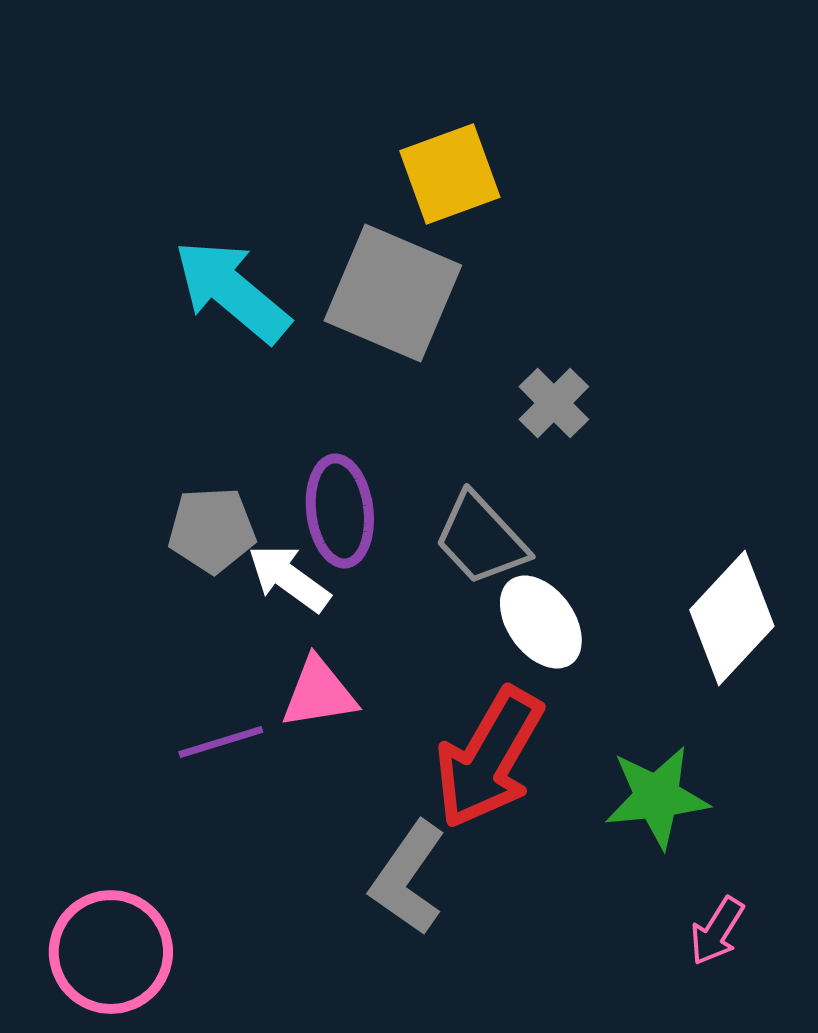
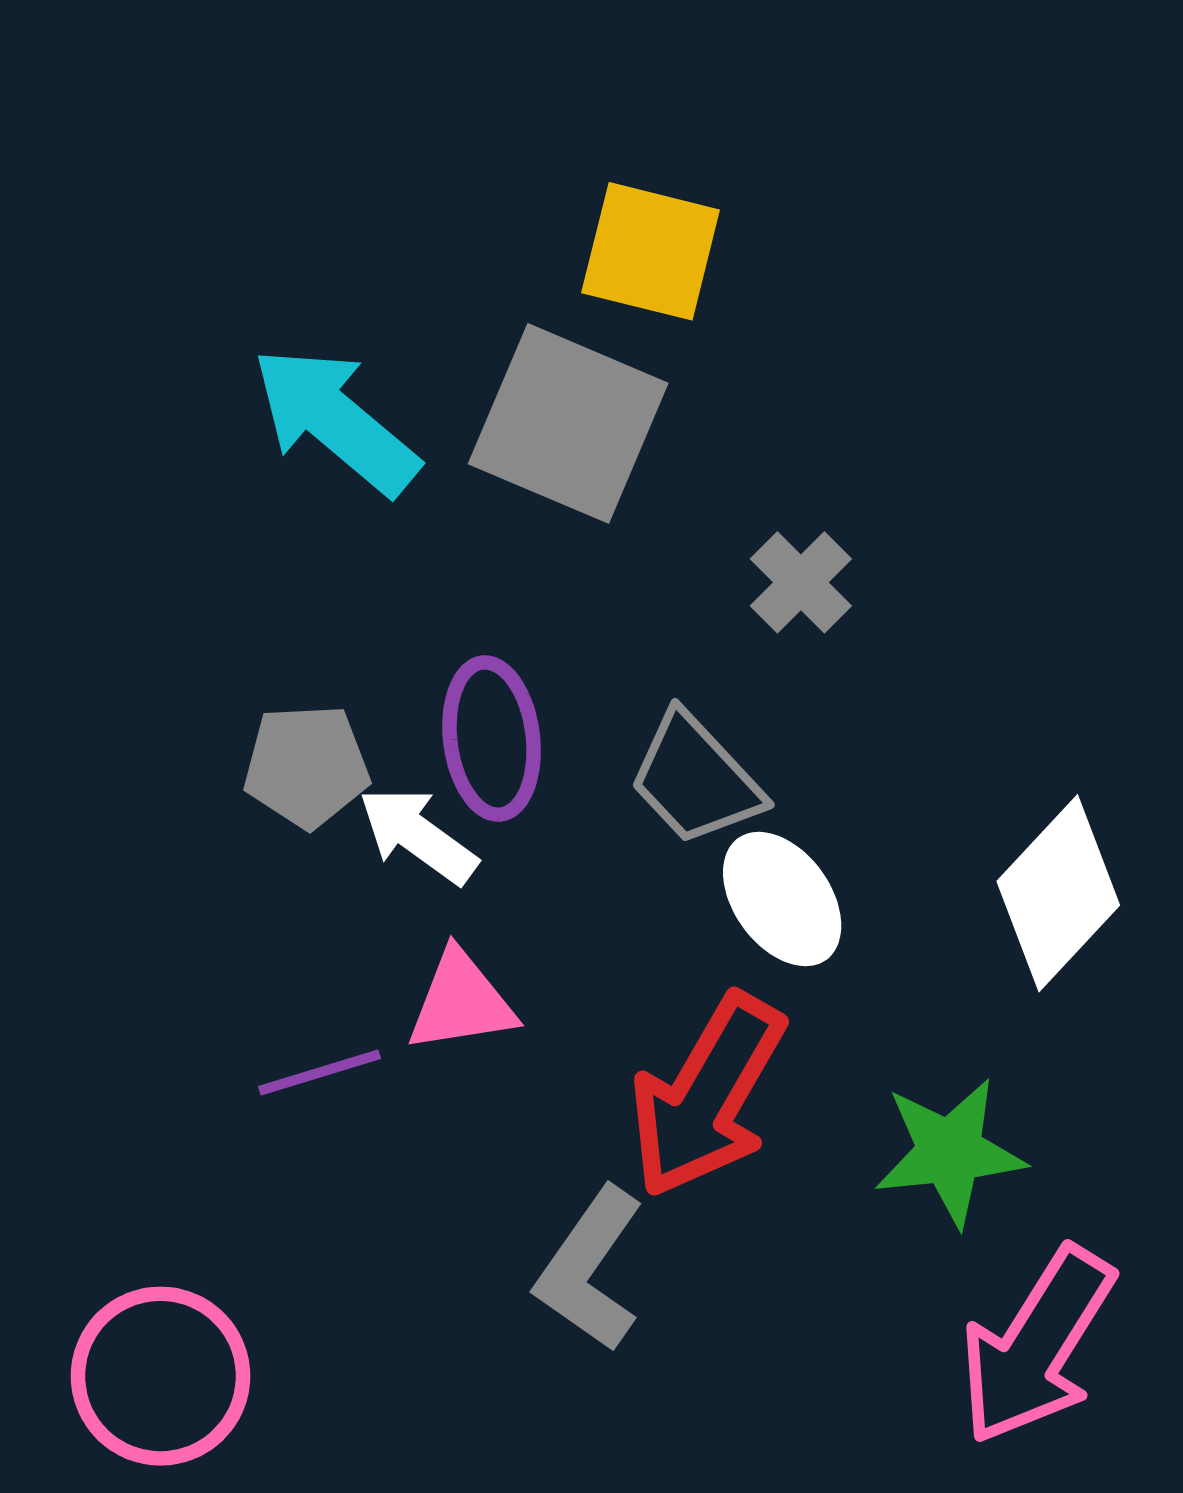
yellow square: (450, 174) -> (651, 251), turned 34
pink arrow: (717, 931) -> (1037, 1346), size x2.0

